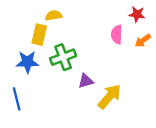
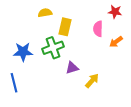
yellow rectangle: (39, 35) -> (65, 27), moved
orange arrow: (143, 40) -> (116, 42), moved
yellow arrow: (110, 96) -> (92, 81), size x0.7

